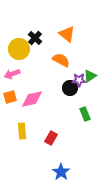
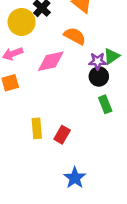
black circle: (70, 88) -> (99, 76), moved
pink diamond: (32, 99) -> (51, 61), moved
yellow rectangle: (22, 131) -> (37, 128), moved

